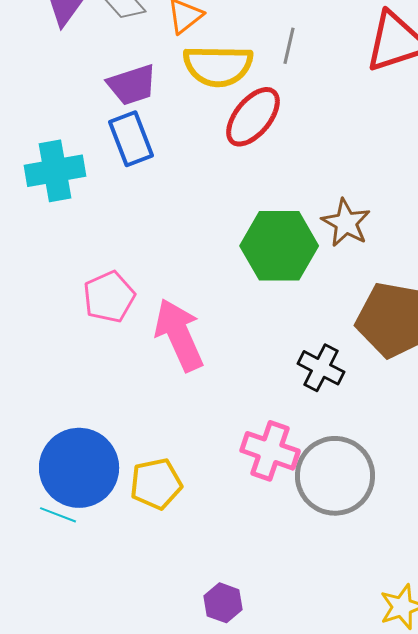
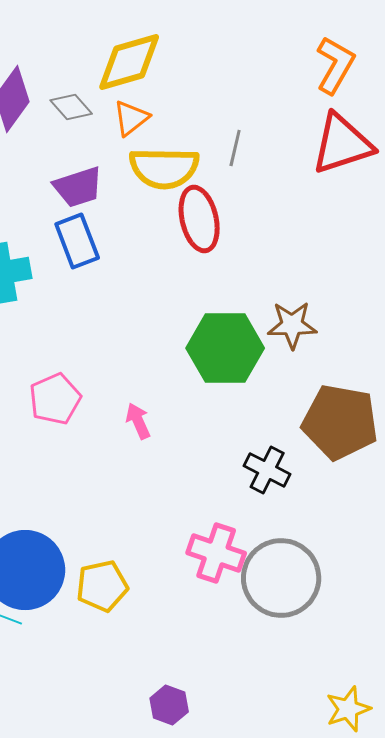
red ellipse: (253, 117) -> (199, 219), turned -52
brown star: (346, 223) -> (292, 325), turned -30
pink arrow: (179, 335) -> (138, 421), moved, size x0.5

